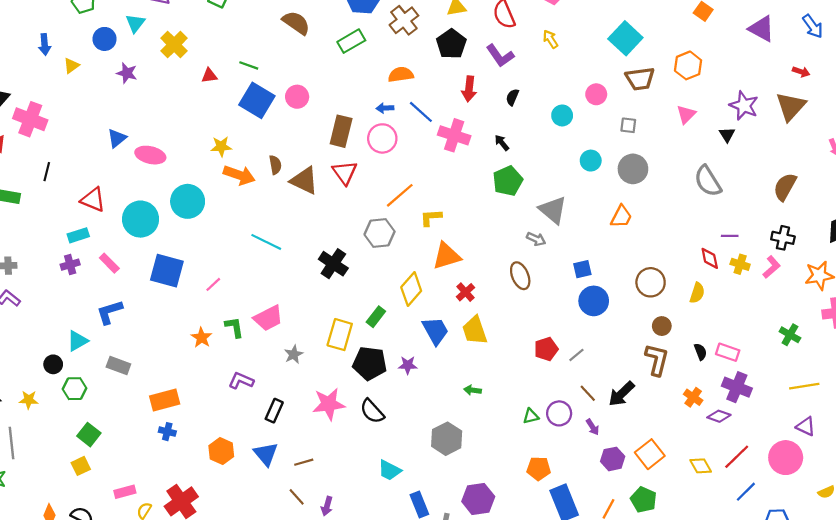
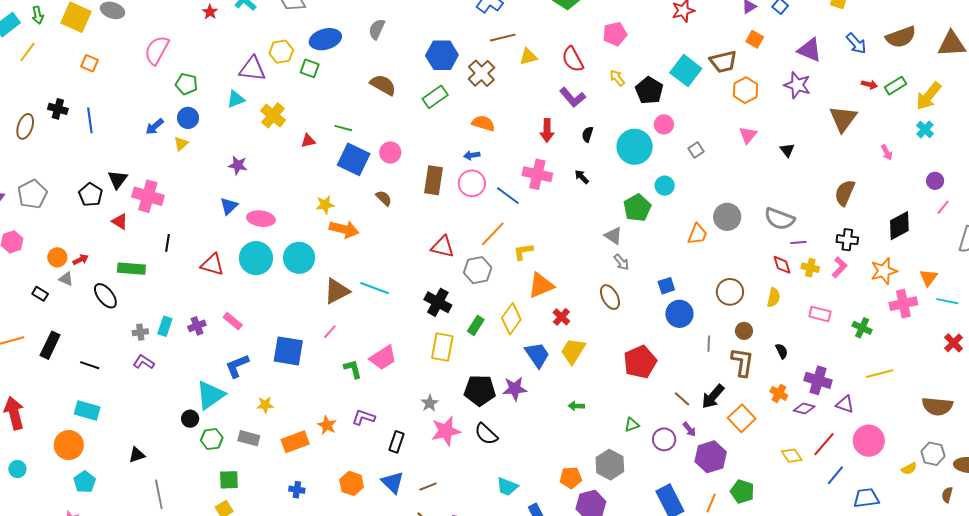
cyan triangle: (135, 23) -> (236, 99), turned 36
blue circle: (105, 39) -> (188, 118), moved
blue arrow: (45, 44) -> (155, 127), turned 60
black pentagon: (451, 44) -> (649, 90), moved
red arrow: (801, 72) -> (869, 85), moved
purple star: (127, 73) -> (238, 165), moved
orange semicircle: (401, 75) -> (483, 123), turned 30
brown trapezoid: (640, 79) -> (723, 62), moved
purple star: (744, 106) -> (797, 85), moved
blue line: (421, 112) -> (508, 196), moved
cyan circle: (562, 115) -> (635, 147), size x1.8
gray square: (628, 125) -> (696, 150), turned -35
brown semicircle: (275, 165) -> (384, 198), moved, turned -30
gray circle: (633, 169) -> (727, 217), moved
red triangle: (345, 173) -> (443, 247), moved, turned -35
brown triangle: (304, 181) -> (337, 291), moved, turned -48
green pentagon: (508, 181) -> (637, 208), moved
gray semicircle: (708, 181) -> (779, 219), moved, turned -32
gray triangle: (553, 210) -> (613, 236), moved, size x0.7
cyan circle: (141, 219) -> (256, 258), moved
cyan rectangle: (78, 235) -> (165, 326), moved, turned -48
gray arrow: (536, 239) -> (621, 262), turned 30
blue square: (167, 271) -> (288, 351), moved
green rectangle: (376, 317) -> (476, 325), moved
yellow trapezoid: (475, 330) -> (573, 351), turned 56
yellow rectangle: (340, 335) -> (442, 347), moved
orange star: (202, 338) -> (327, 425), moved
cyan triangle: (77, 341) -> (210, 395), size x1.5
red pentagon: (546, 349) -> (640, 362), size x1.5
pink rectangle: (728, 352) -> (820, 314), moved
gray star: (294, 354) -> (430, 403), moved
gray line: (576, 355) -> (709, 344), moved, turned -42
gray rectangle: (118, 365) -> (249, 438), moved
purple star: (408, 365) -> (515, 389), size x1.4
yellow star: (29, 400) -> (265, 405), moved
purple circle: (559, 413) -> (664, 439), moved
purple triangle: (806, 426) -> (845, 404), moved
blue cross: (167, 432) -> (297, 490), moved
green square: (89, 435) -> (229, 480), turned -35
gray hexagon: (447, 439) -> (610, 465), moved
orange square: (650, 454) -> (742, 418), moved
purple hexagon: (613, 459) -> (711, 457), size x1.4
orange pentagon: (539, 469) -> (571, 478), moved

